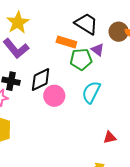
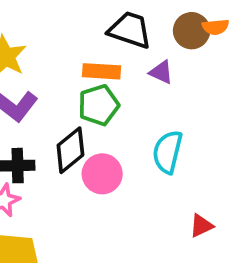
green pentagon: (81, 59) -> (99, 105), moved
red triangle: (110, 138) -> (201, 226), moved

